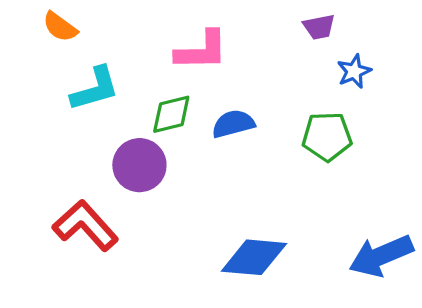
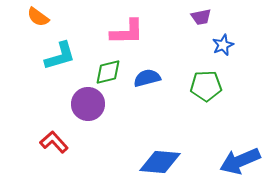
red L-shape: (85, 226) -> (54, 142), size x0.7

